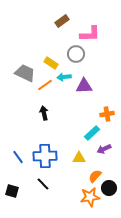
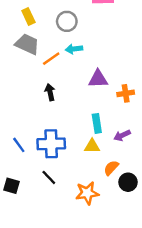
gray circle: (76, 54) -> (67, 21), moved
yellow rectangle: (51, 63) -> (28, 17), moved, turned 32
purple triangle: (84, 86) -> (98, 79), moved
cyan rectangle: (92, 133) -> (97, 123), moved, turned -56
orange star: (90, 197) -> (87, 193), moved

